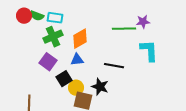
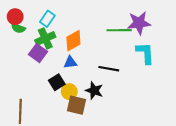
green semicircle: (37, 16) -> (18, 28), moved
cyan rectangle: (55, 18) -> (47, 19), turned -63
purple star: (143, 22) -> (139, 23), size x1.6
purple square: (48, 62) -> (38, 53), moved

